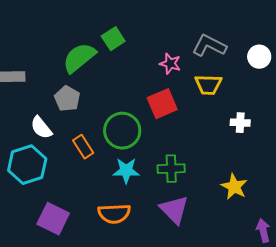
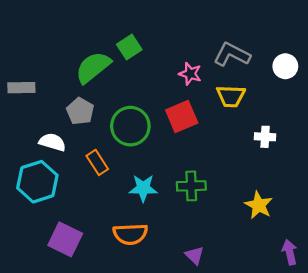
white semicircle: (41, 128) -> (52, 142), turned 145
green circle: (122, 131) -> (130, 126), moved
purple triangle: (174, 210) -> (194, 255), moved, size x0.6

